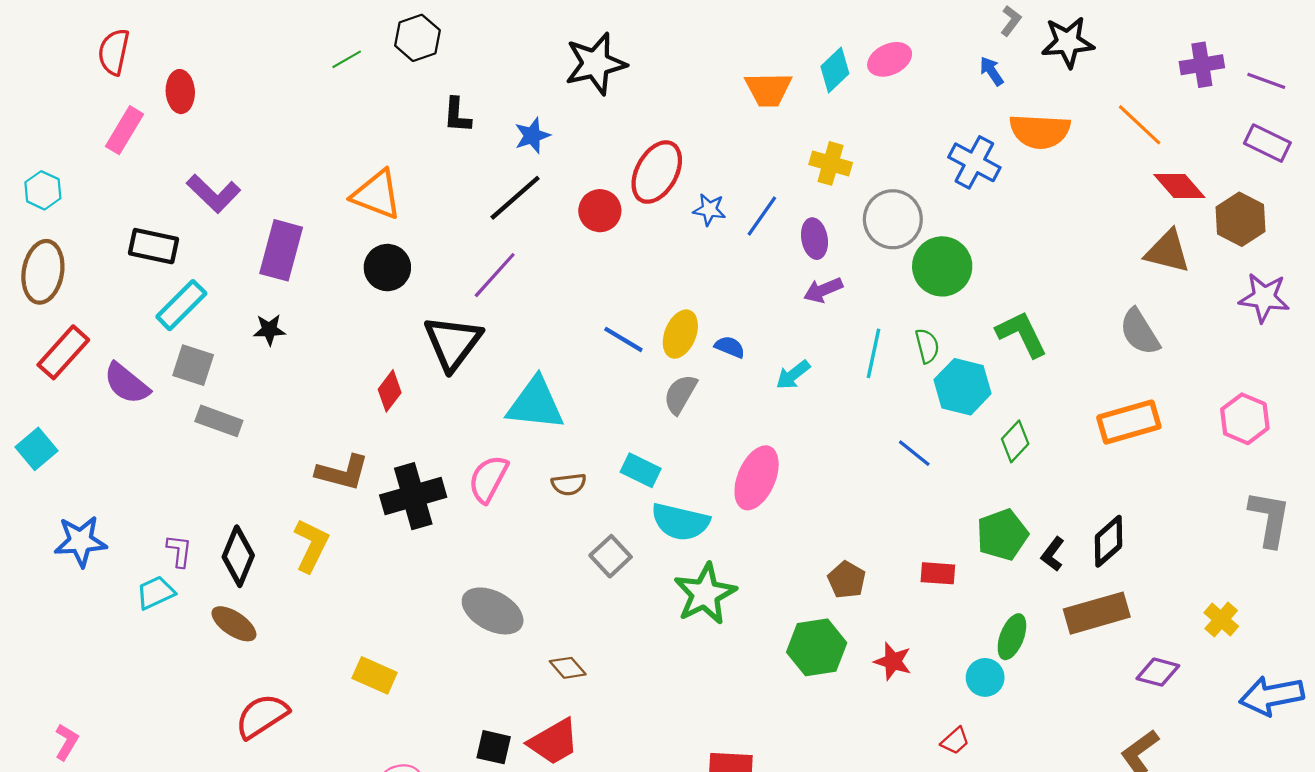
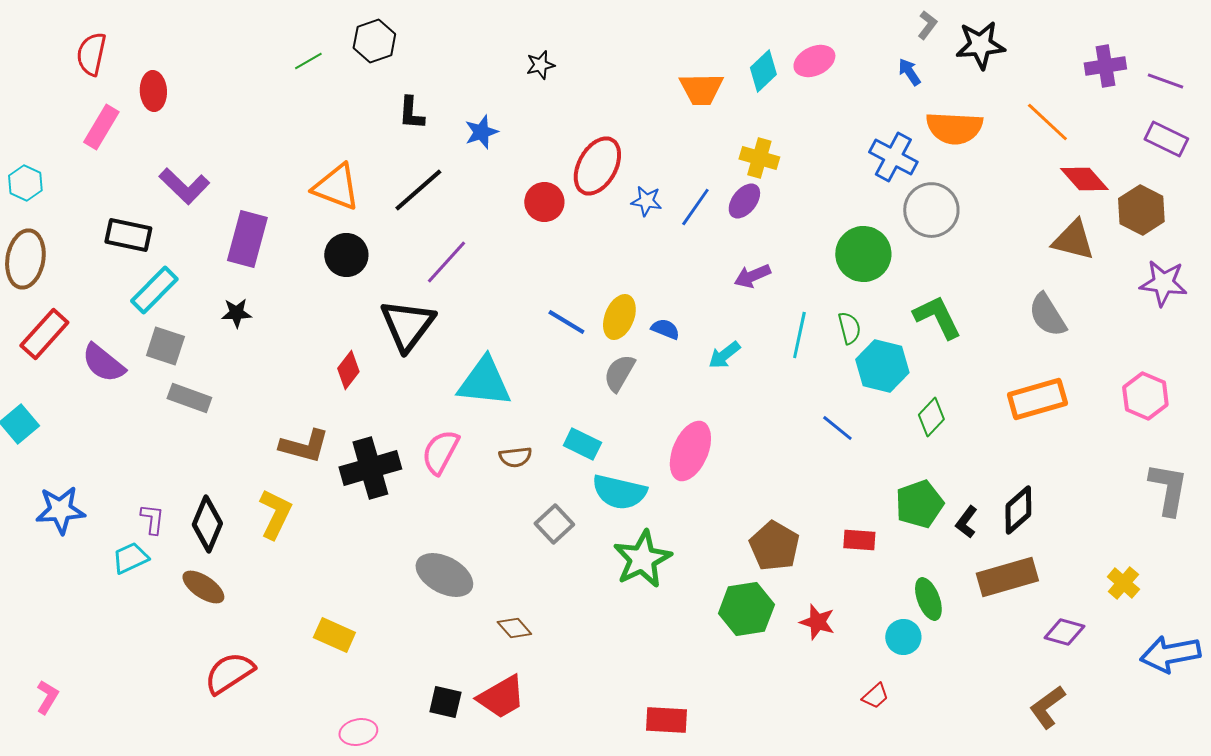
black star: (596, 64) -> (540, 65), size x0.5
black line: (515, 198) -> (418, 190), moved
gray circle: (893, 219) -> (931, 210), moved
purple ellipse: (814, 239) -> (744, 201), moved, turned 48
brown pentagon: (847, 580) -> (774, 546), size x1.4
green ellipse: (1012, 637) -> (928, 599), turned -42

